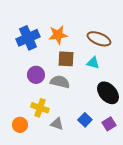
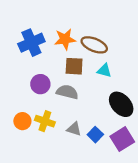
brown ellipse: (99, 39) -> (94, 45), moved
gray triangle: (57, 124) -> (74, 129), moved
purple square: (109, 124) -> (122, 139), size x1.5
orange circle: (20, 125) -> (22, 121), moved

